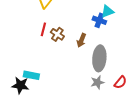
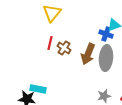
brown arrow: (81, 40) -> (88, 54), size x1.5
gray ellipse: (99, 58) -> (106, 58), moved

